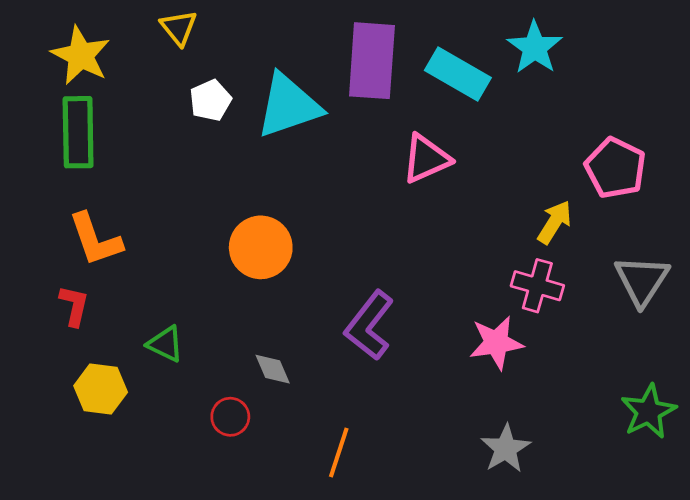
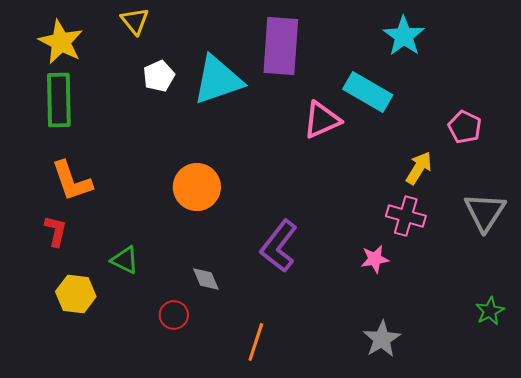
cyan rectangle: (458, 74) -> (368, 92), moved
pink pentagon: (615, 168) -> (465, 127), size x0.7
pink star: (496, 343) -> (375, 259), size x0.7
green star: (649, 411) -> (490, 311), size x0.7

